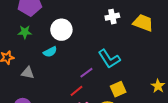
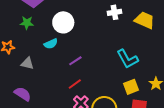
cyan L-shape: (109, 59) -> (127, 59), moved
purple line: (86, 73) -> (75, 61), moved
yellow square: (118, 89) -> (131, 87), moved

